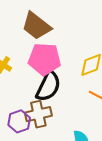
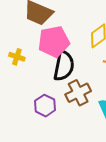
brown cross: (38, 114) -> (78, 93), moved

